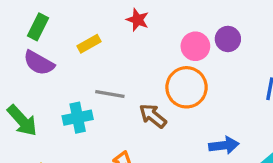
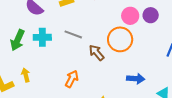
cyan cross: (78, 118) -> (42, 37), moved
green arrow: (22, 120) -> (17, 40), turned 55

